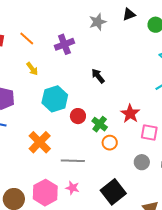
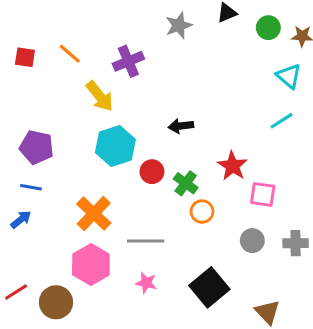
yellow arrow: (32, 69) -> (100, 96), moved, size x1.5
black arrow: (98, 76) -> (181, 126), moved, turned -56
pink hexagon: (45, 193) -> (91, 264), moved

